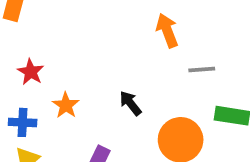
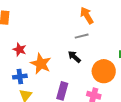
gray line: (202, 69) -> (82, 36), moved
orange star: (66, 105) -> (41, 64), size x1.5

